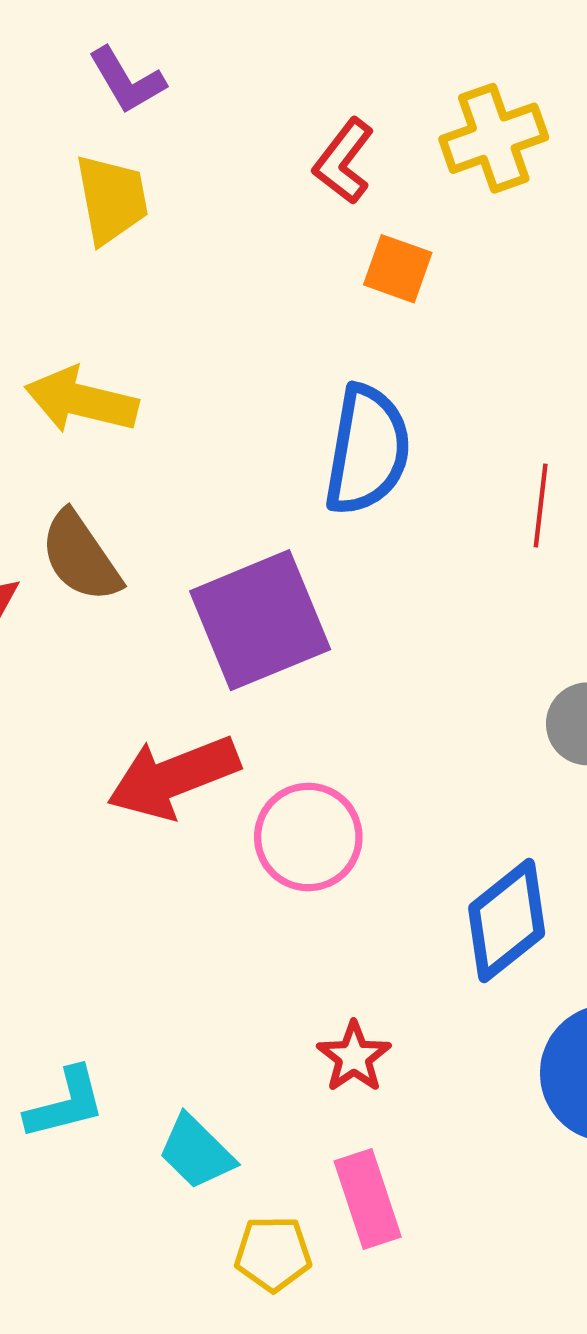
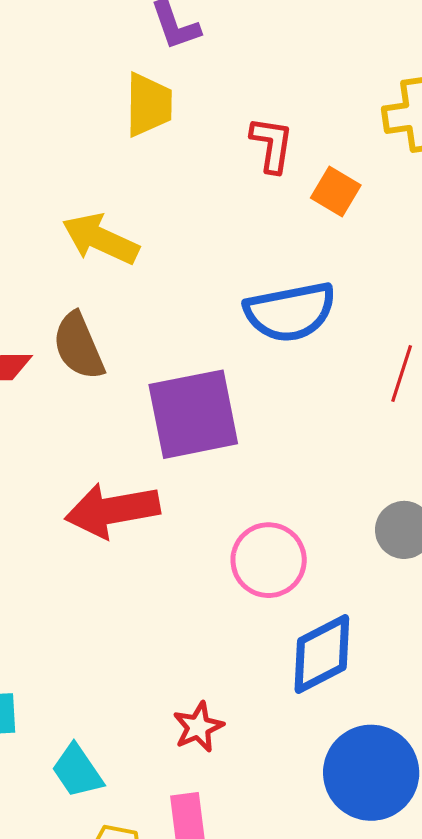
red L-shape: (344, 161) -> (272, 145), moved, turned 140
blue semicircle: (367, 450) -> (290, 312), turned 58
pink circle: (308, 837) -> (269, 560), moved

